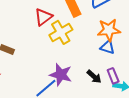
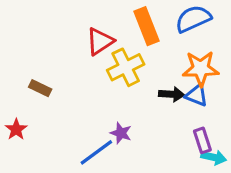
purple star: (61, 75) -> (121, 133), size x0.6
black arrow: (94, 77) -> (172, 94), moved, turned -42

